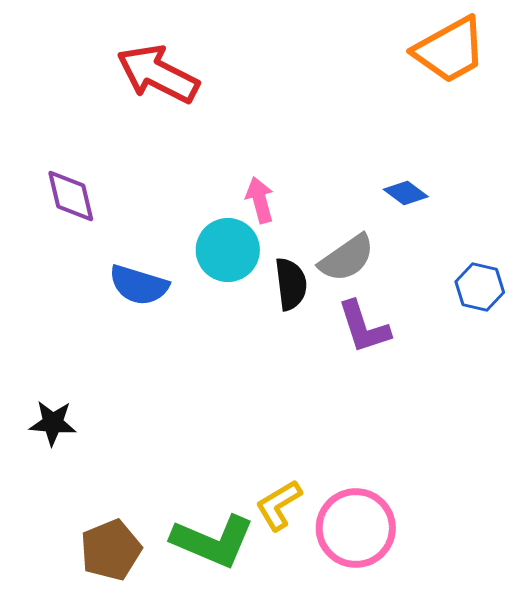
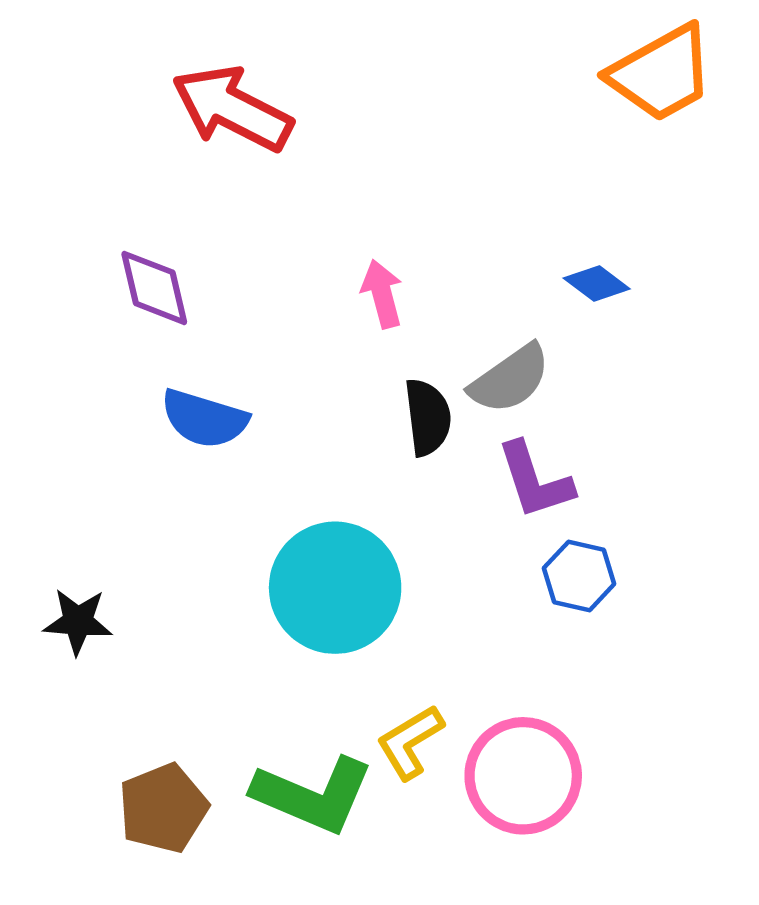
purple diamond: (71, 196) -> (154, 288), moved
cyan circle: (228, 250) -> (335, 588), moved, size x1.4
blue hexagon: (480, 287) -> (579, 576), moved

